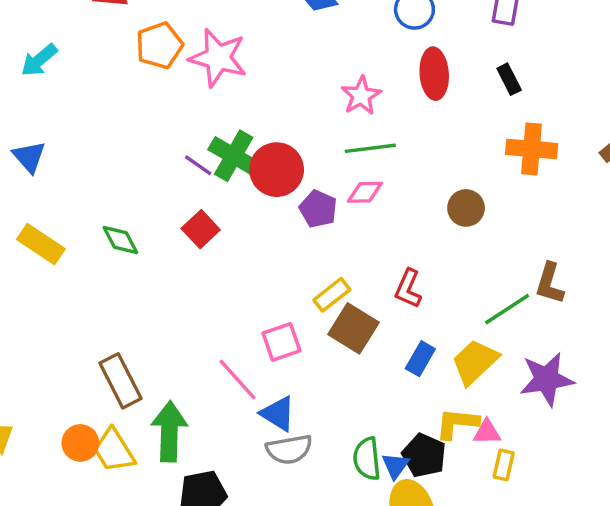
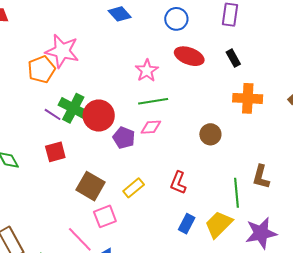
orange pentagon: (159, 45) -> (41, 69), moved
red ellipse: (434, 74) -> (189, 56), turned -64
red square: (201, 229) -> (55, 152), turned 30
green line: (507, 309) -> (236, 193), turned -60
brown square: (354, 328) -> (90, 186), moved

